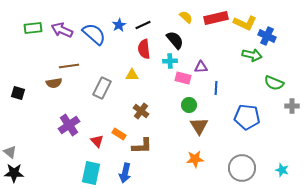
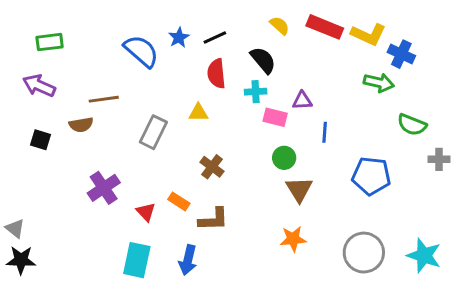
red rectangle: (216, 18) -> (325, 27), turned 35
purple arrow: (62, 30) -> (39, 86), moved
black square: (18, 93) -> (41, 140), moved
cyan star: (282, 170) -> (424, 256), size x1.6

